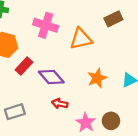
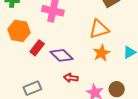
orange triangle: (81, 39) -> (99, 29), moved

